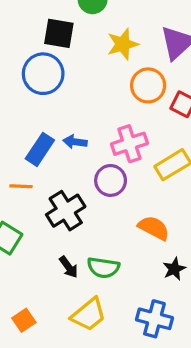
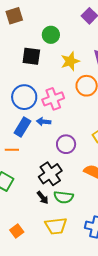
blue circle: (43, 74) -> (24, 97), moved
pink cross: (129, 144) -> (53, 99), moved
black cross: (66, 211) -> (50, 174), moved
yellow trapezoid: (89, 315) -> (56, 226), turned 35

